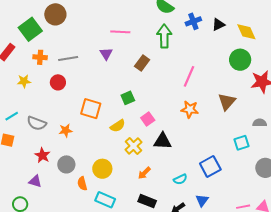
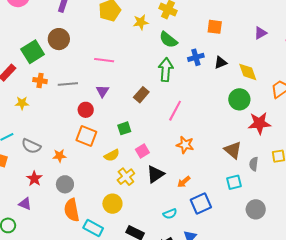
pink line: (120, 32) -> (104, 60), moved
purple triangle: (106, 54) -> (102, 91), moved
pink line: (189, 76) -> (175, 111), moved
red circle: (58, 82) -> (86, 110), moved
brown triangle: (227, 102) -> (233, 150), moved, turned -36
gray semicircle: (260, 123) -> (254, 164), turned -88
black triangle: (163, 141) -> (155, 174), turned -42
gray circle: (66, 164) -> (65, 184), moved
yellow circle: (102, 169) -> (112, 204), moved
orange arrow: (144, 173) -> (184, 182), moved
orange semicircle: (82, 184) -> (72, 210), size x1.6

